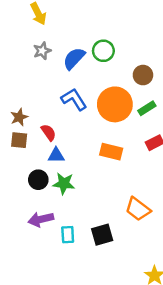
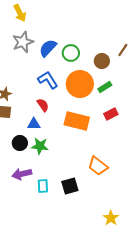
gray star: (42, 51) -> (23, 42), size x1.5
green circle: (103, 51) -> (71, 53), moved
red semicircle: (49, 132) -> (43, 105), moved
orange rectangle: (111, 152) -> (77, 121), size x1.4

